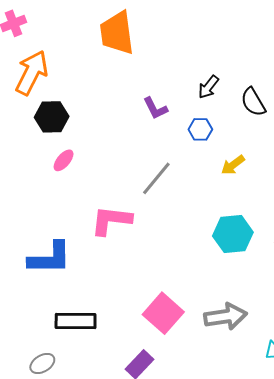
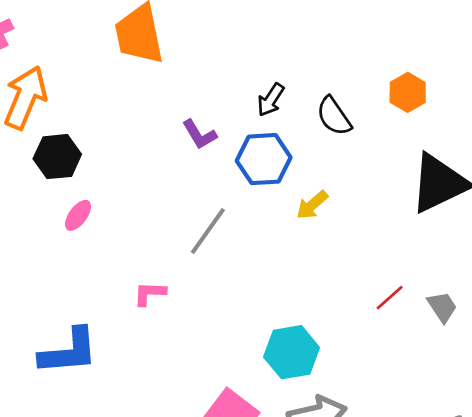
blue hexagon: (200, 129) -> (264, 159), size x1.6
pink L-shape: (111, 220) -> (150, 293), size x0.6
cyan hexagon: (233, 234) -> (292, 352), moved

